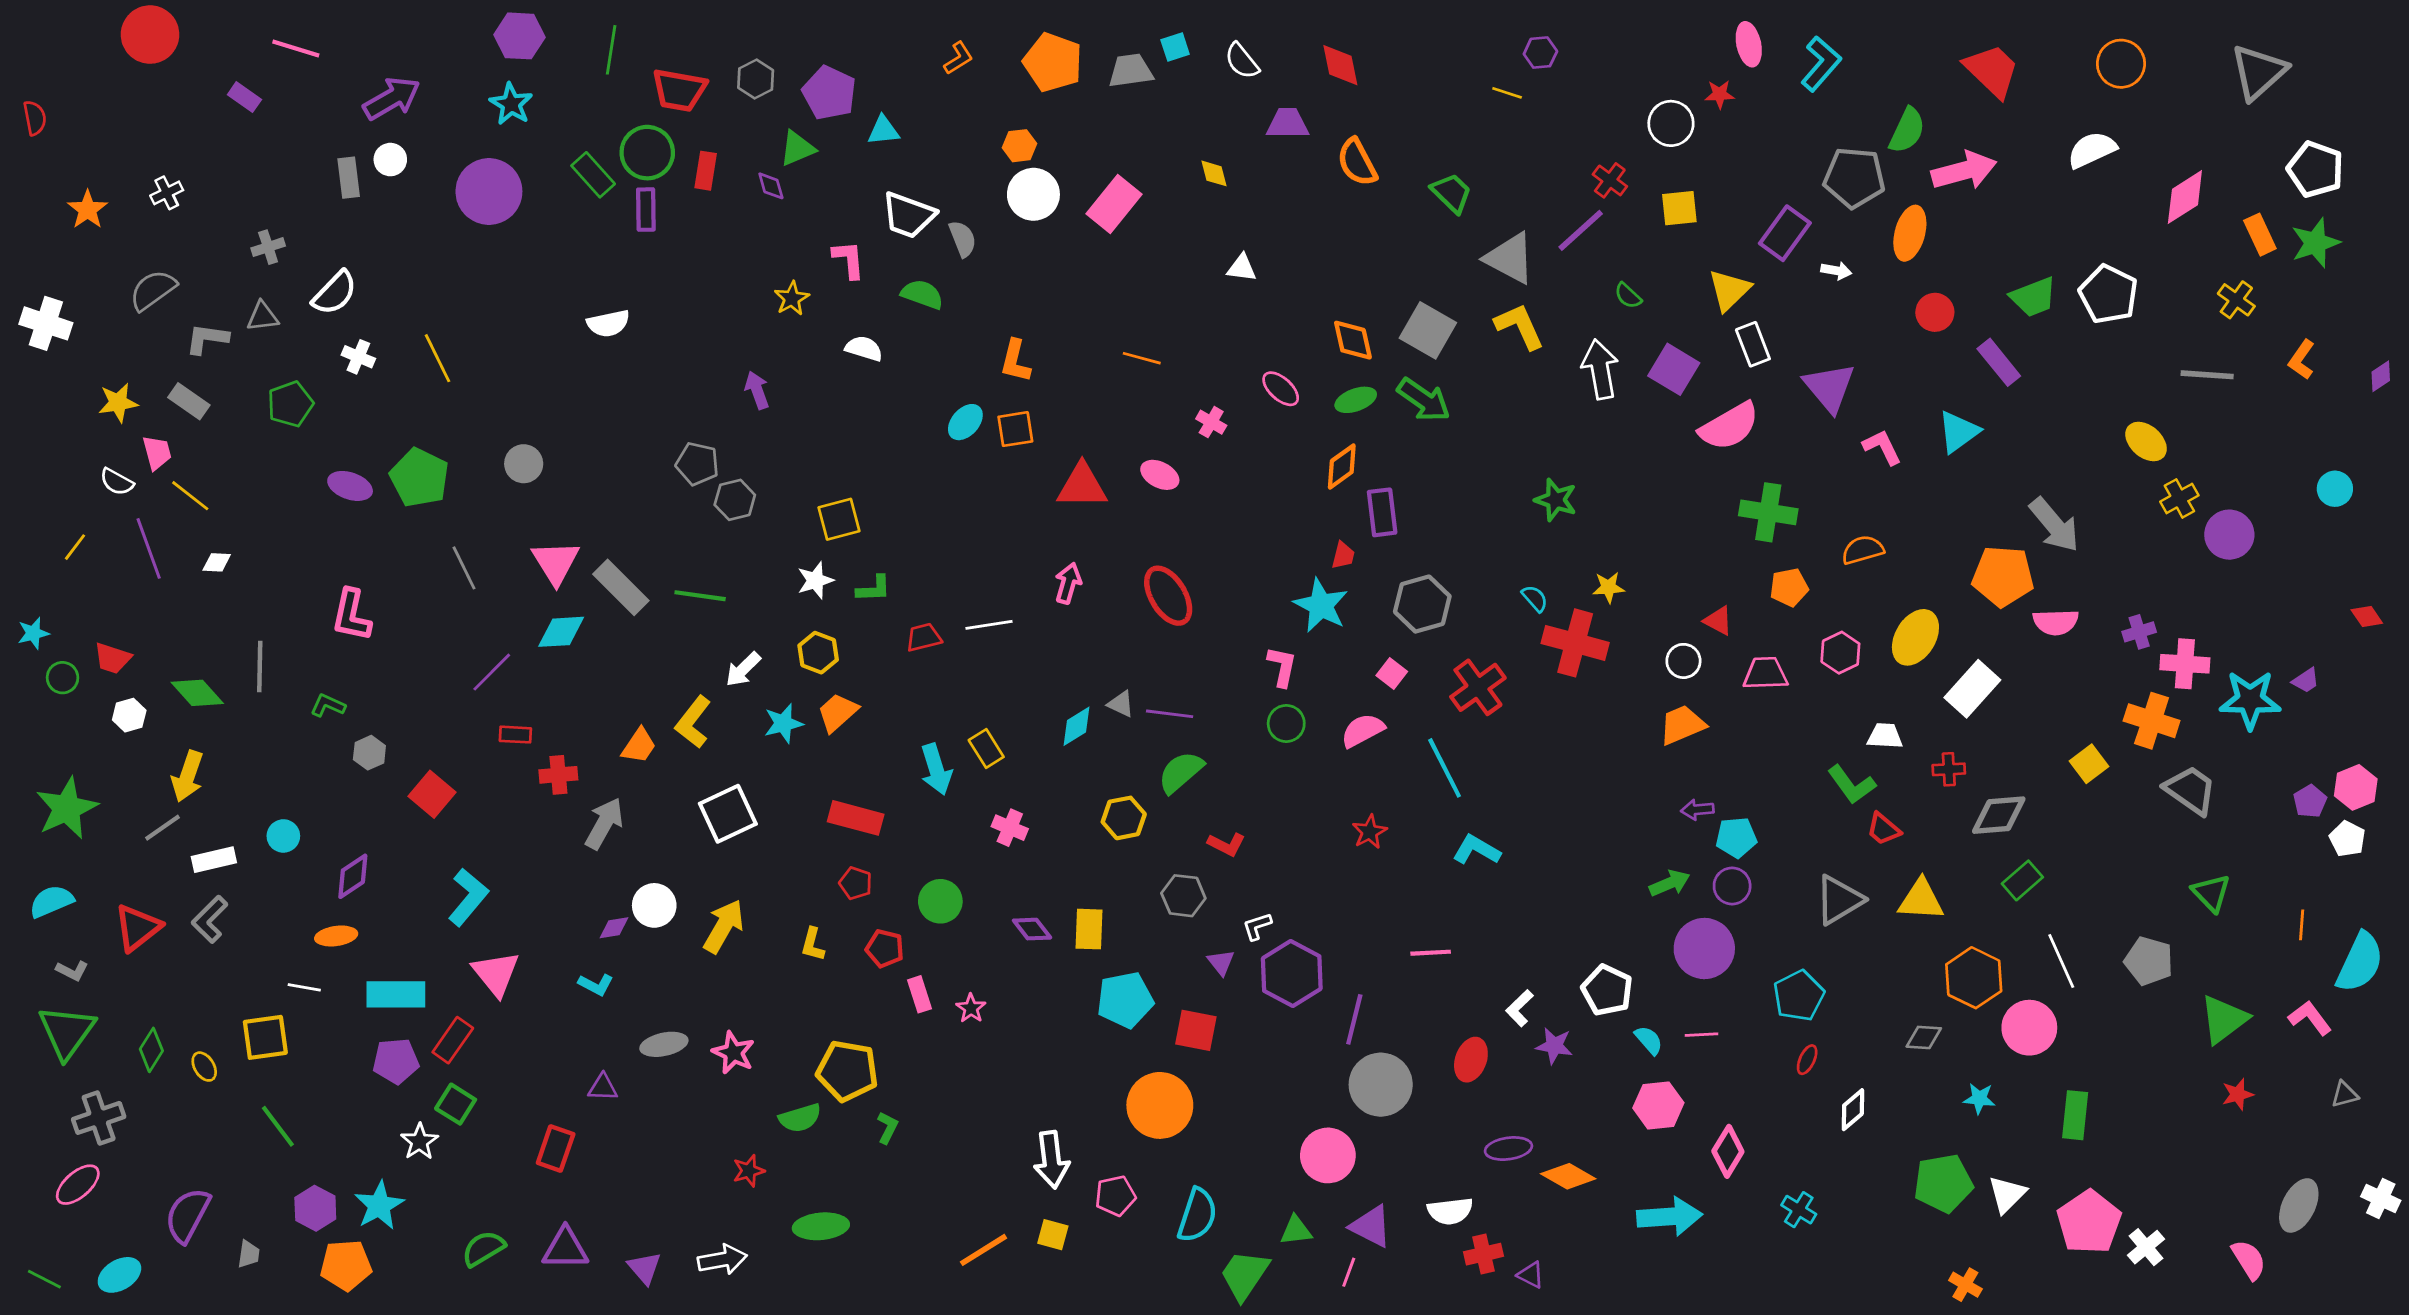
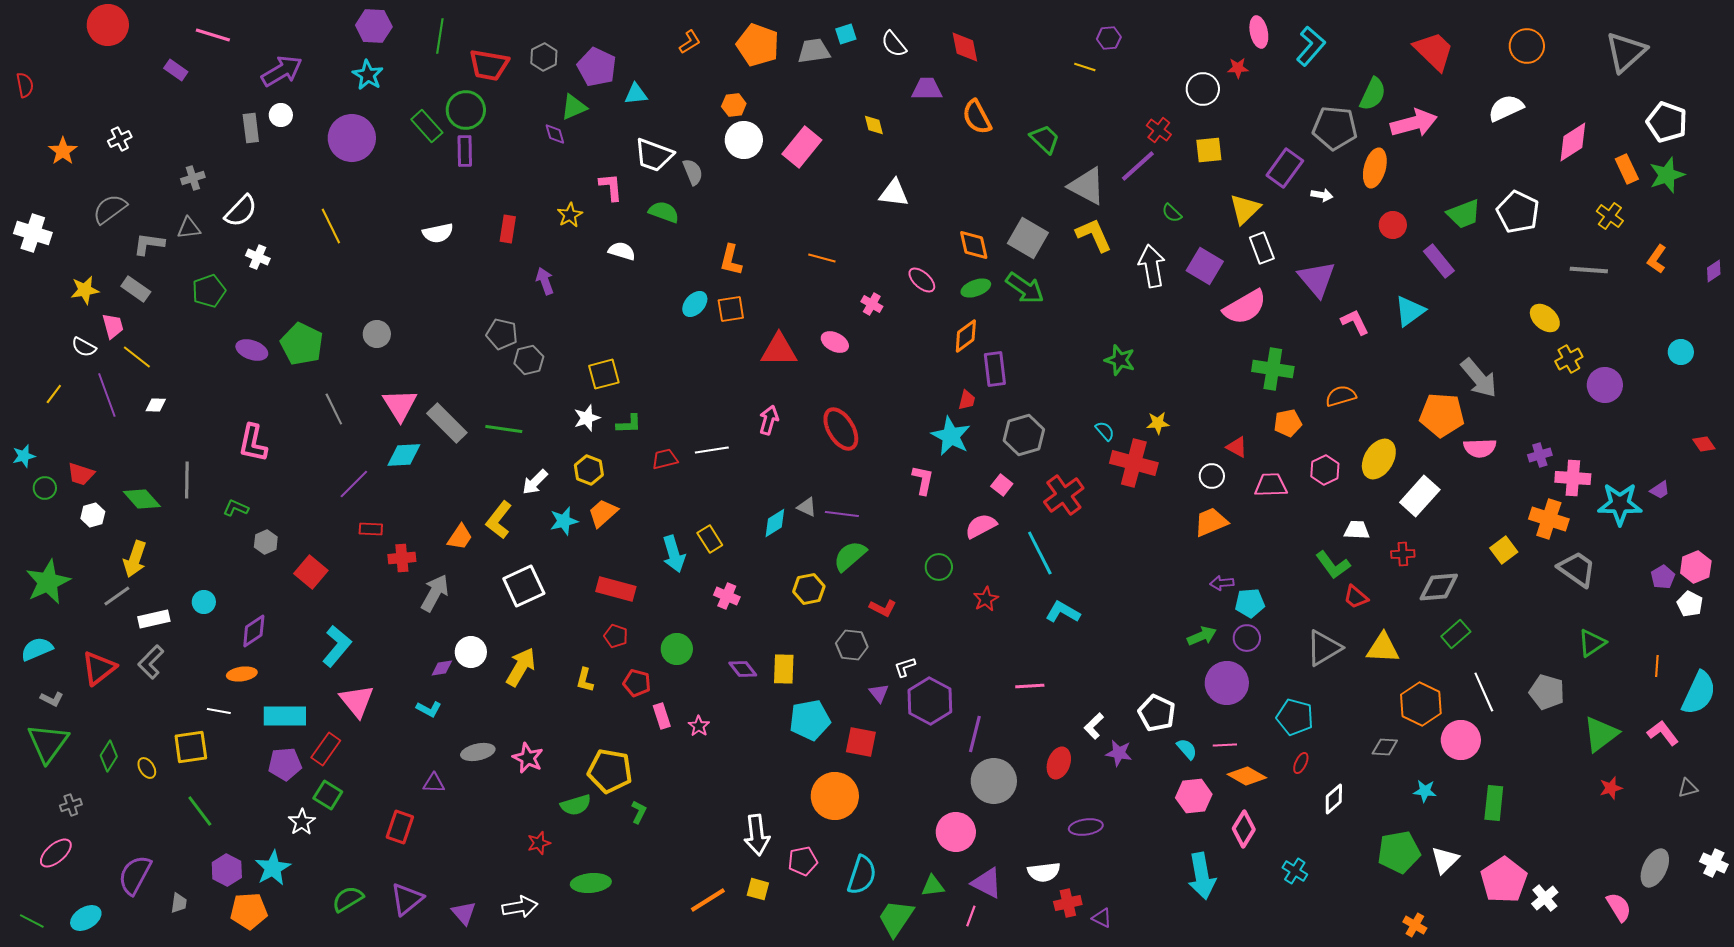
red rectangle: (706, 171) -> (508, 229), moved
white triangle: (1242, 268) -> (894, 193), size x1.4
yellow line: (438, 358) -> (331, 226), moved
green circle: (1286, 723) -> (939, 567), moved
green triangle: (2211, 893) -> (1592, 643), turned 40
cyan pentagon: (1799, 996) -> (1295, 717), turned -30
gray cross: (99, 1118) -> (71, 805), size x0.6
orange diamond: (1568, 1176) -> (1247, 776), moved
cyan arrow: (1670, 1217) -> (1202, 876), turned 84
purple triangle: (565, 1249) -> (407, 899), turned -39

